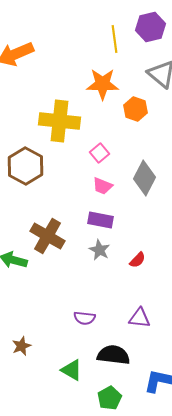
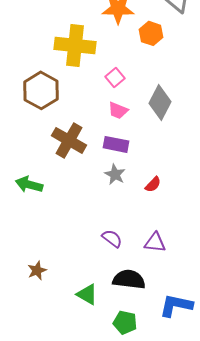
brown cross: (48, 236) -> (69, 140), moved
purple semicircle: (84, 318) -> (112, 238), moved, turned -150
green pentagon: (110, 398) -> (125, 322), turned -30

